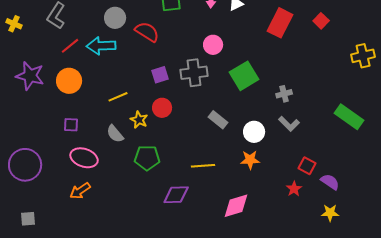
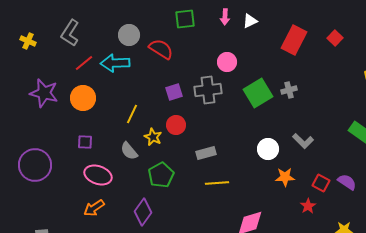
gray cross: (284, 94) -> (289, 90), moved
yellow line: (118, 97) -> (132, 114), turned -42
gray rectangle: (218, 120) -> (206, 153), moved, turned -54
green pentagon: (147, 158) -> (161, 175), turned -30
orange star: (250, 160) -> (285, 177), moved
purple circle: (25, 165) -> (35, 165), moved
purple semicircle: (330, 182) -> (347, 182), moved
purple diamond: (176, 195) -> (143, 212), moved, turned -52

